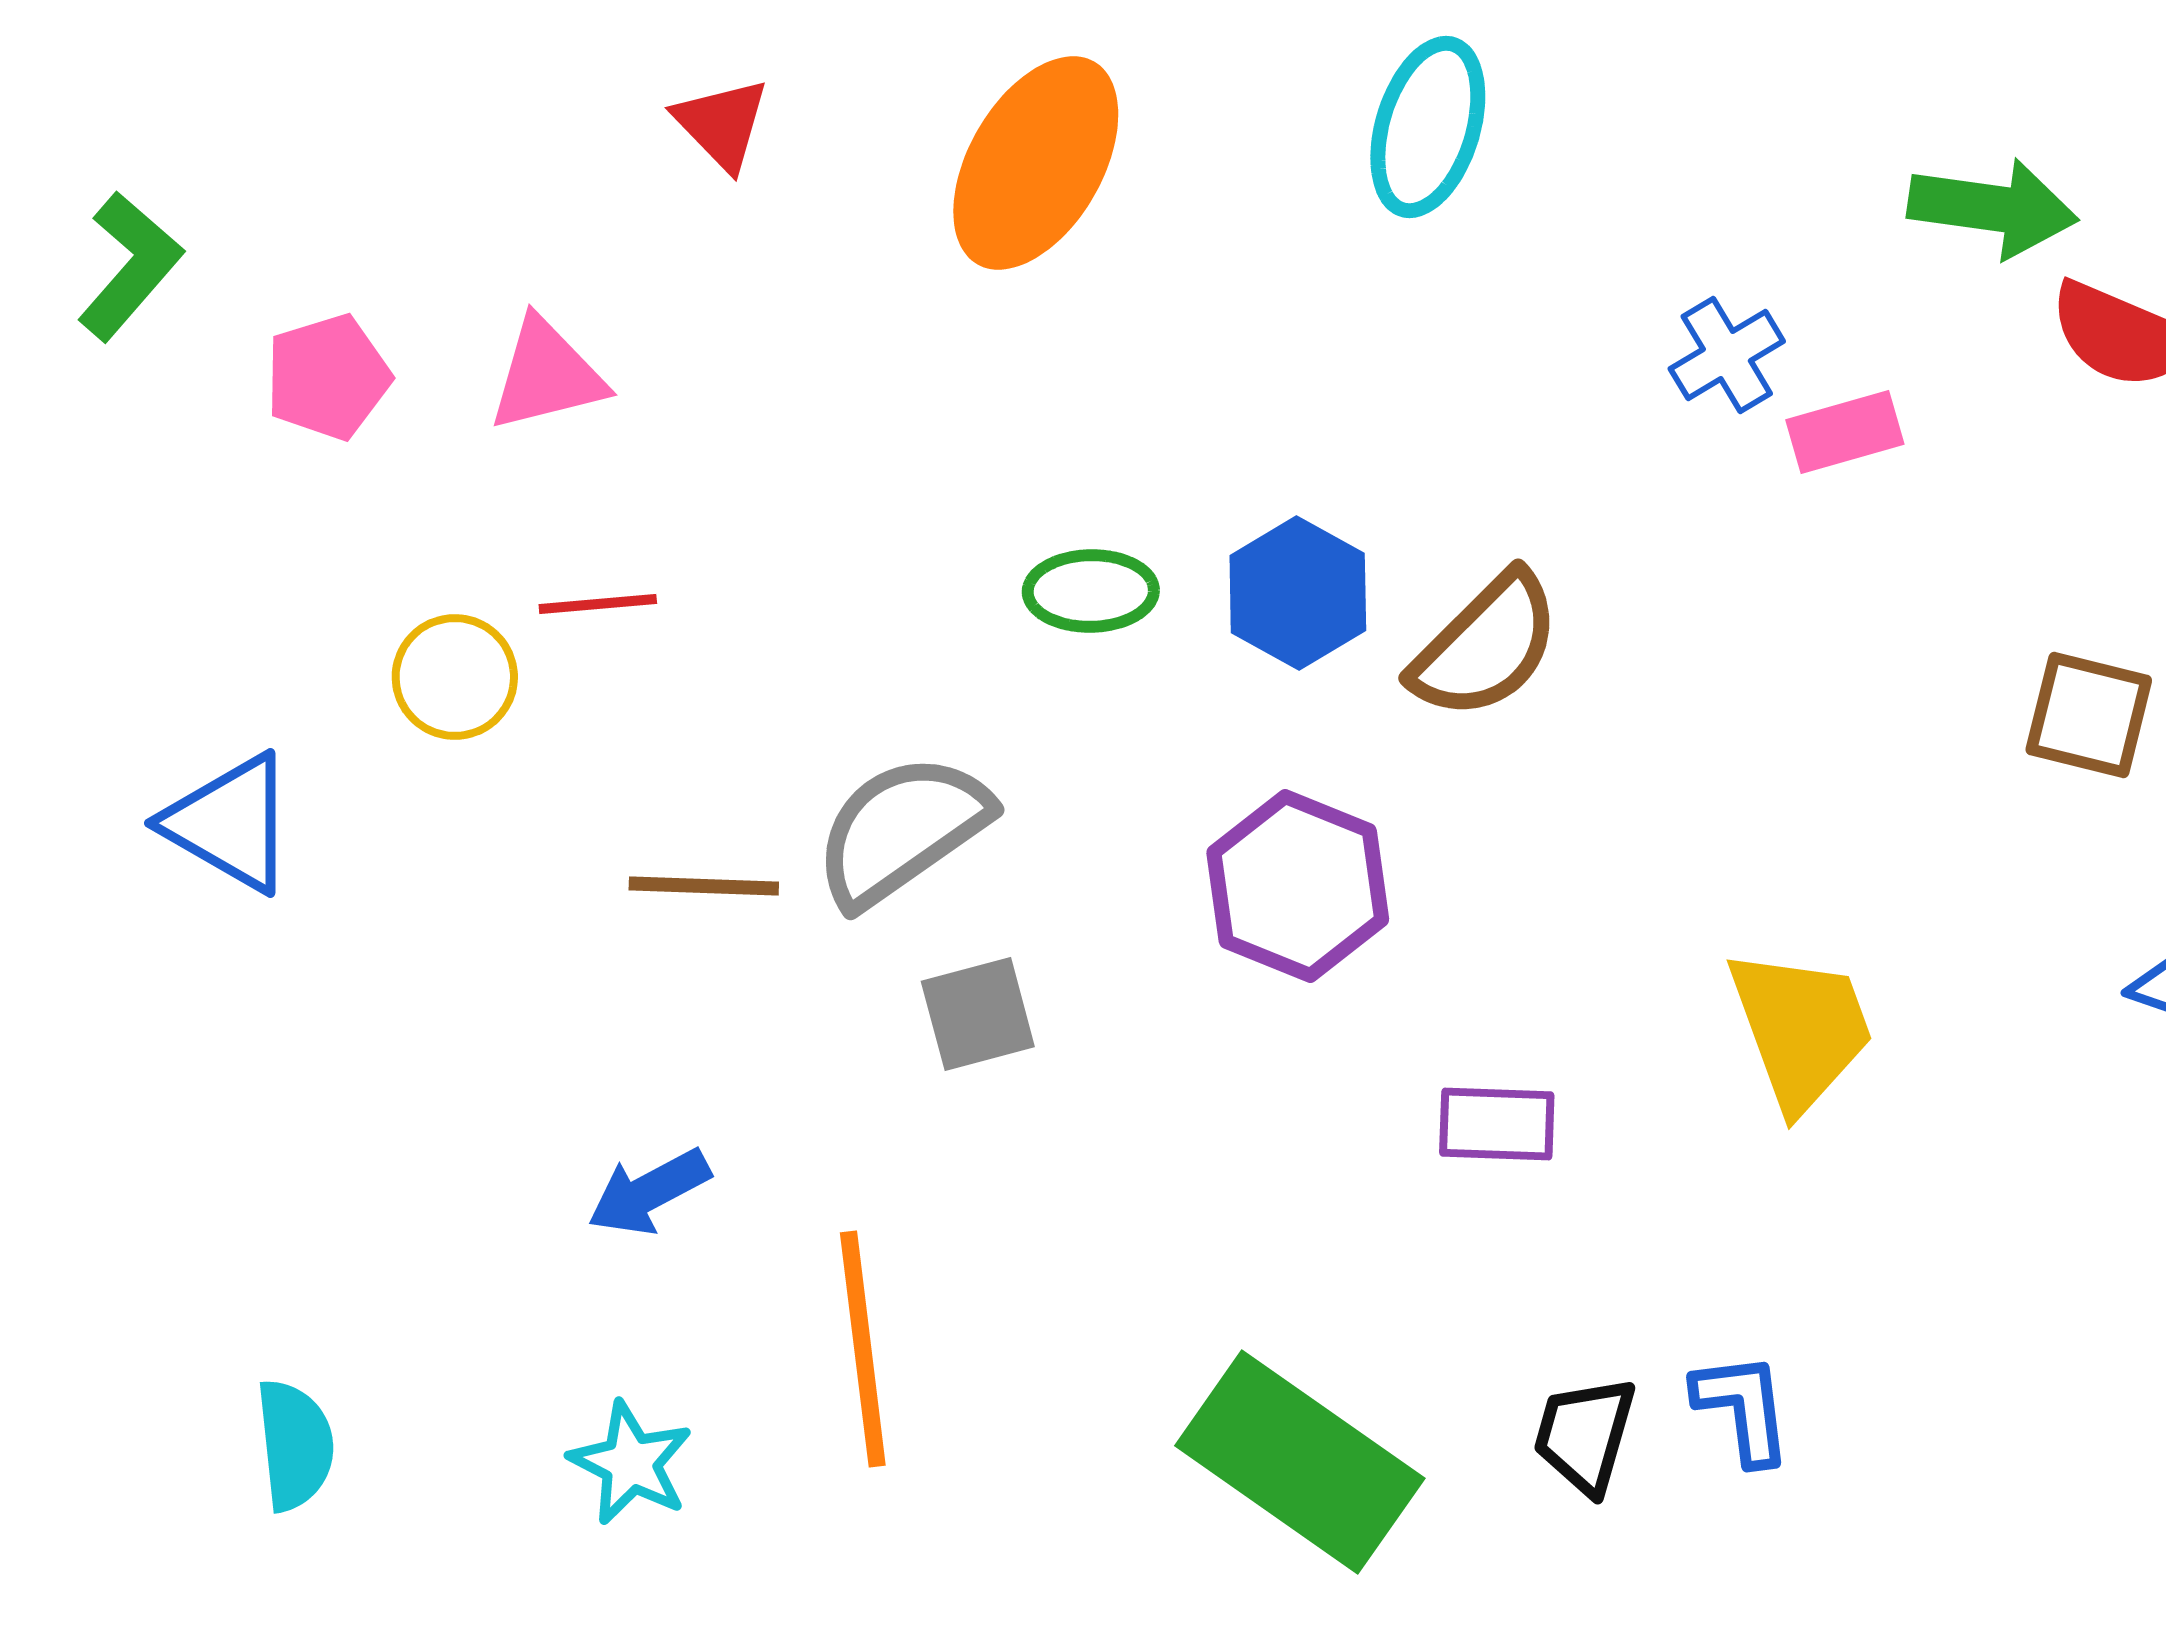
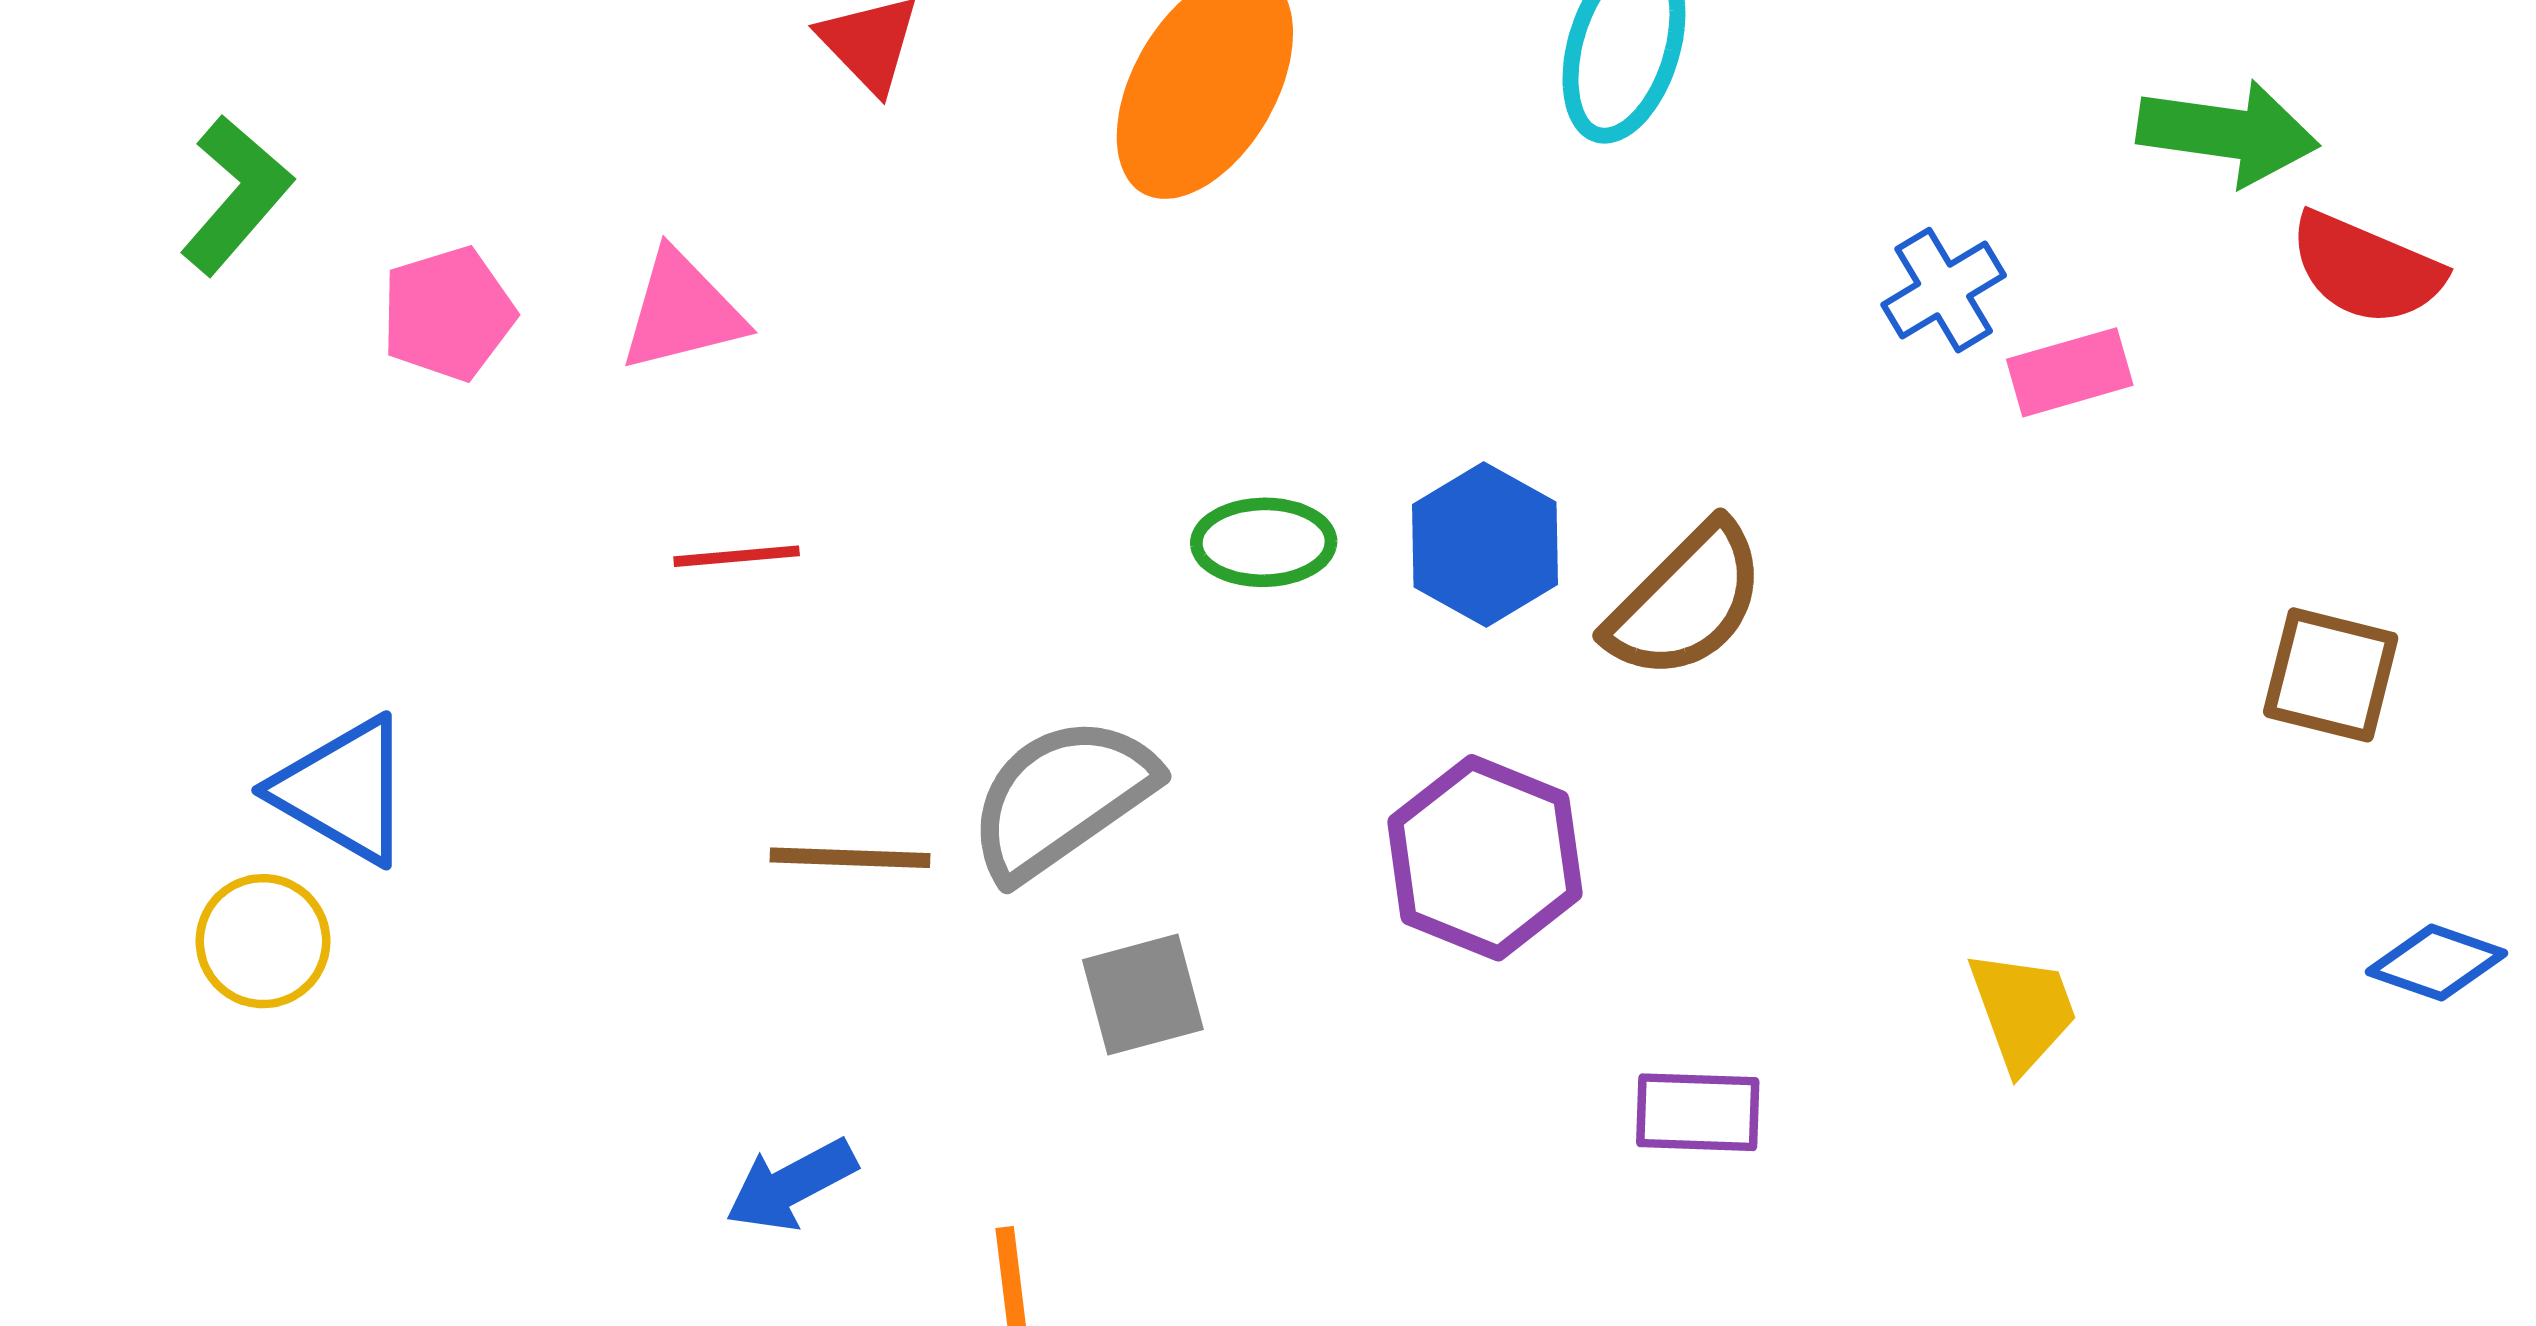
yellow circle: (455, 677) -> (263, 941), moved
yellow trapezoid: (1801, 1029) -> (2023, 1011), size x0.7

